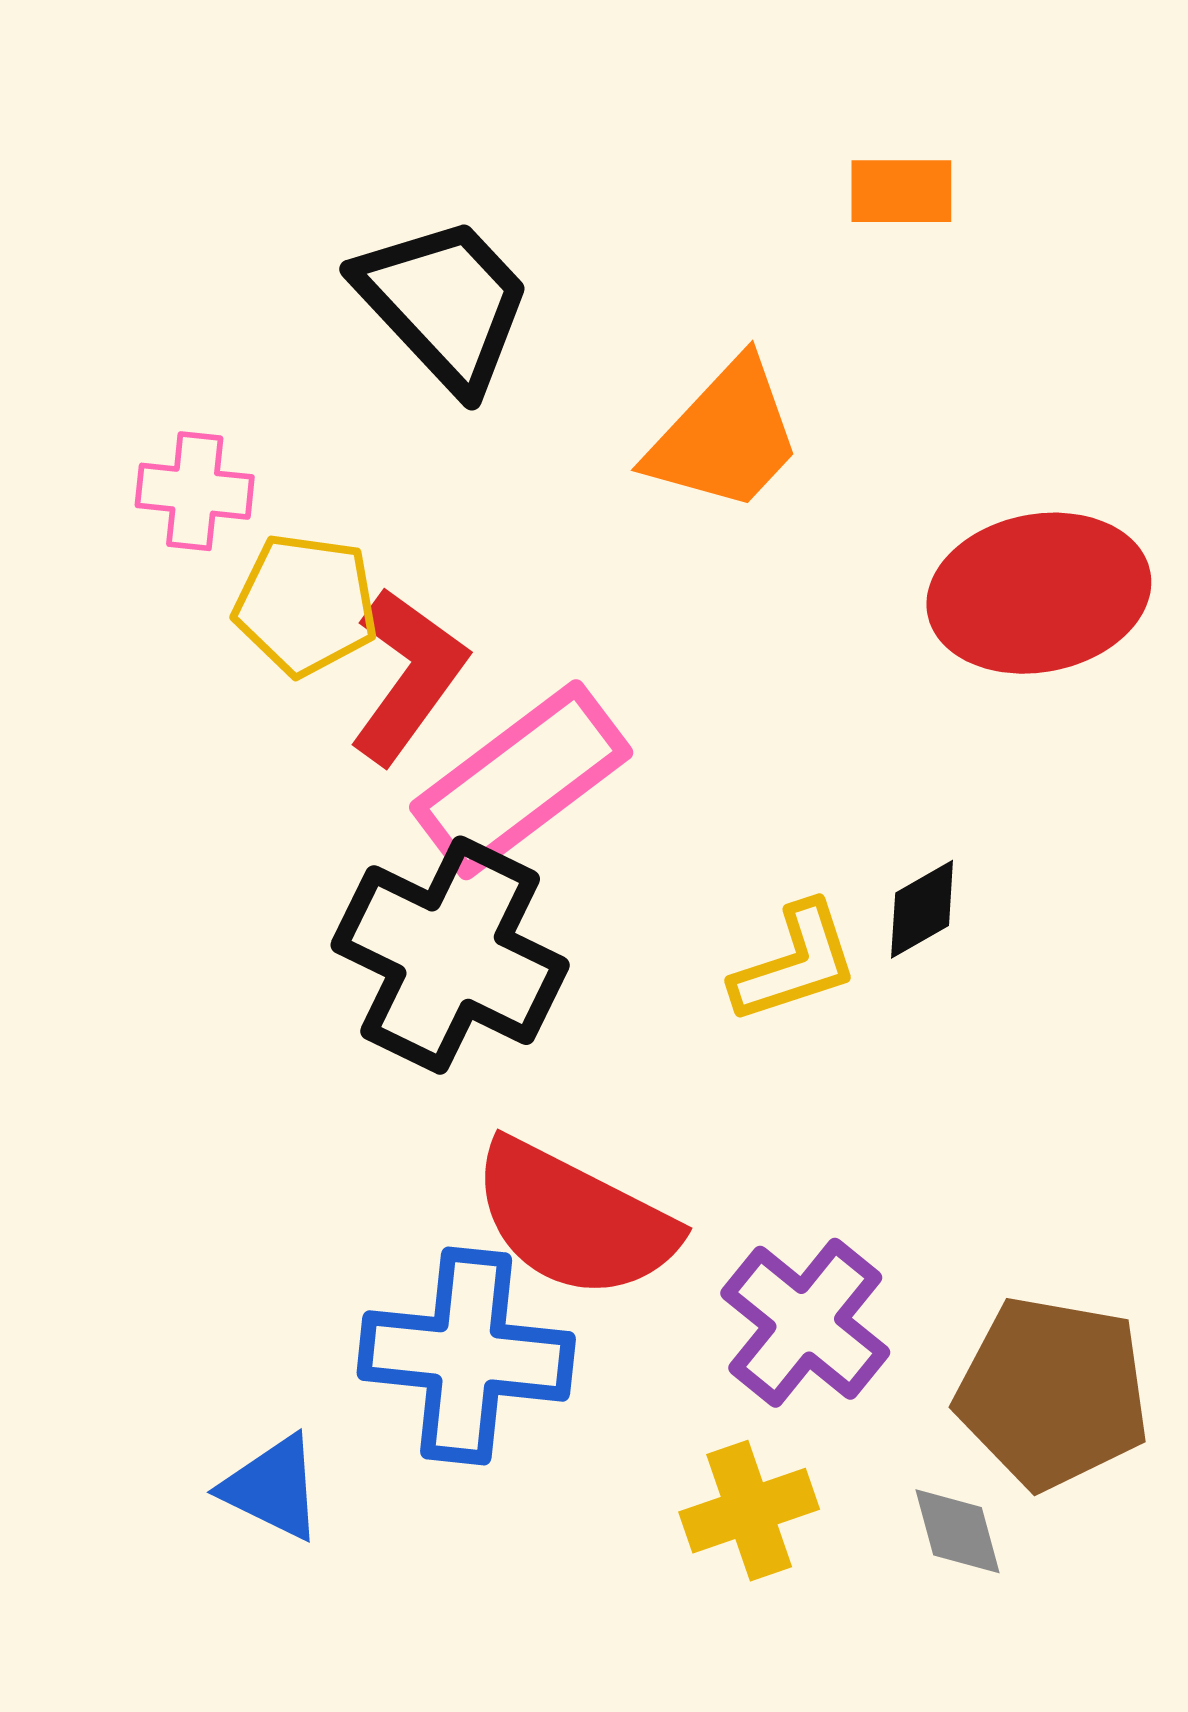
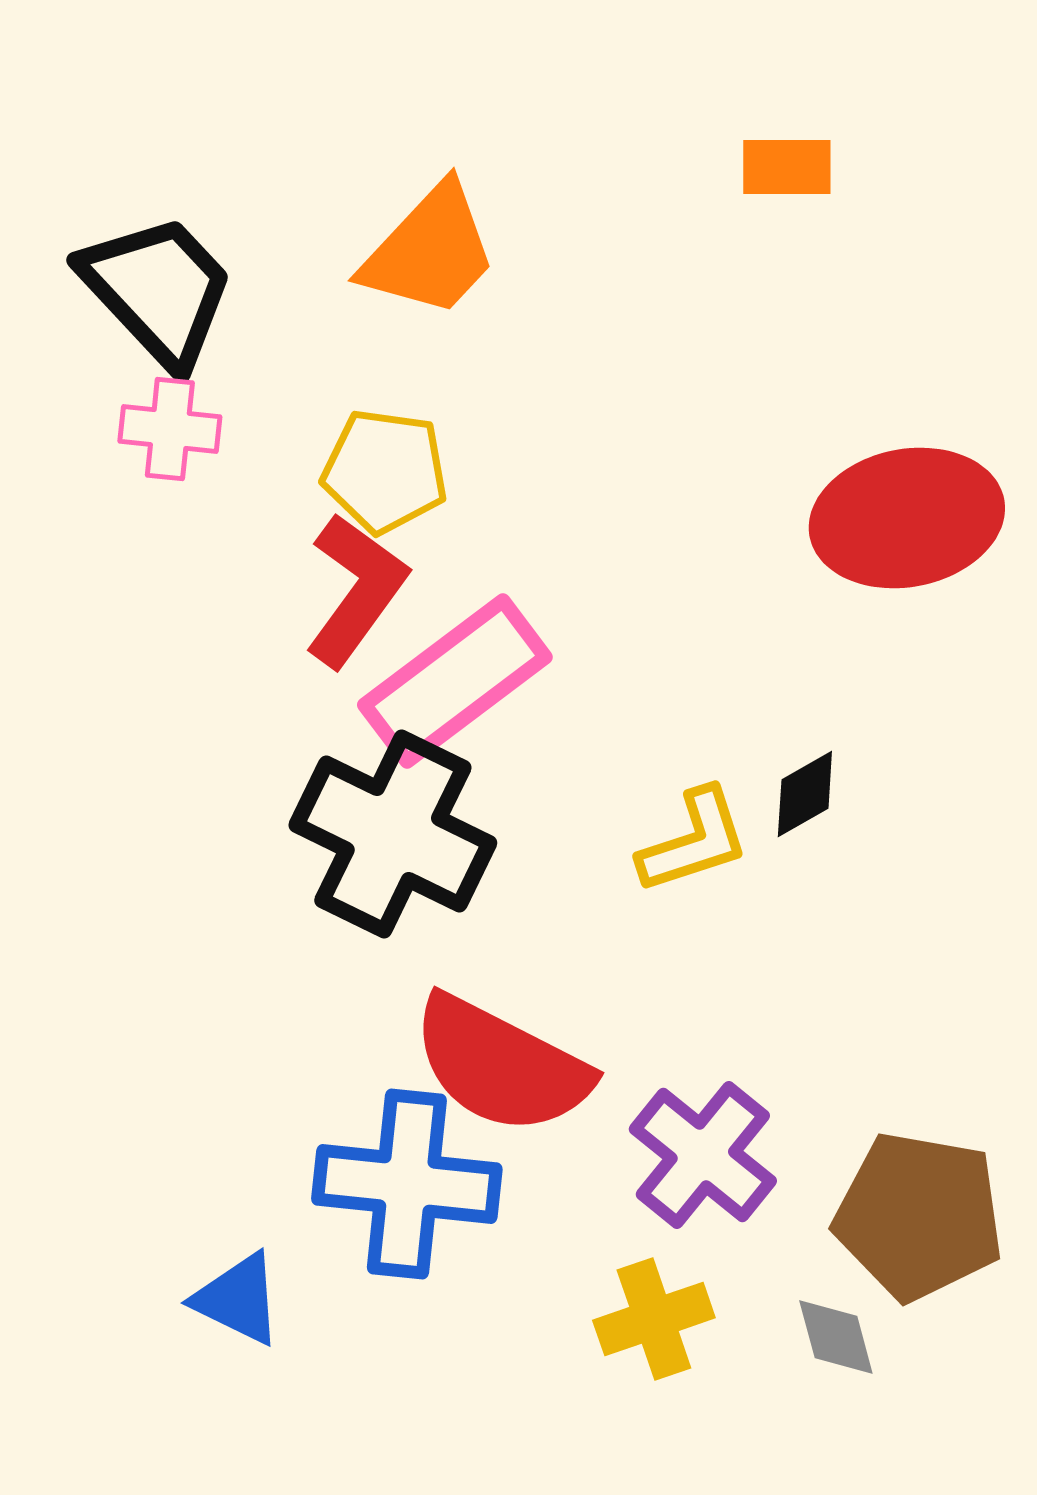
black trapezoid: (444, 303) -> (158, 290), moved
orange trapezoid: (725, 436) -> (430, 251), moved
yellow pentagon: (306, 605) -> (385, 471), moved

